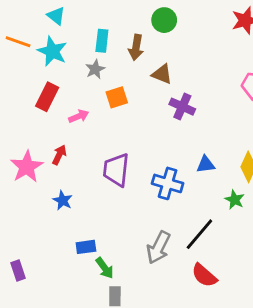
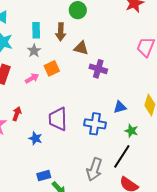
pink arrow: (79, 116) -> (32, 78), moved
blue star: (63, 200) -> (35, 138), moved
green star: (235, 200) -> (131, 131), moved

